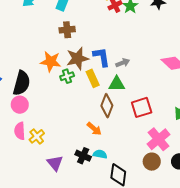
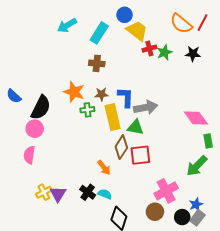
brown star: (77, 58) -> (101, 94), size x0.6
gray arrow: (123, 63) -> (146, 107), size x1.6
yellow rectangle: (93, 78) -> (113, 117), size x1.4
red square: (142, 107) -> (140, 155), moved
yellow cross: (37, 136) -> (44, 192), moved

